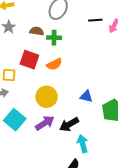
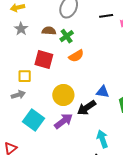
green cross: (54, 38) -> (67, 36), turned -32
orange semicircle: (54, 64) -> (76, 56), moved
black arrow: (69, 124) -> (87, 108), moved

